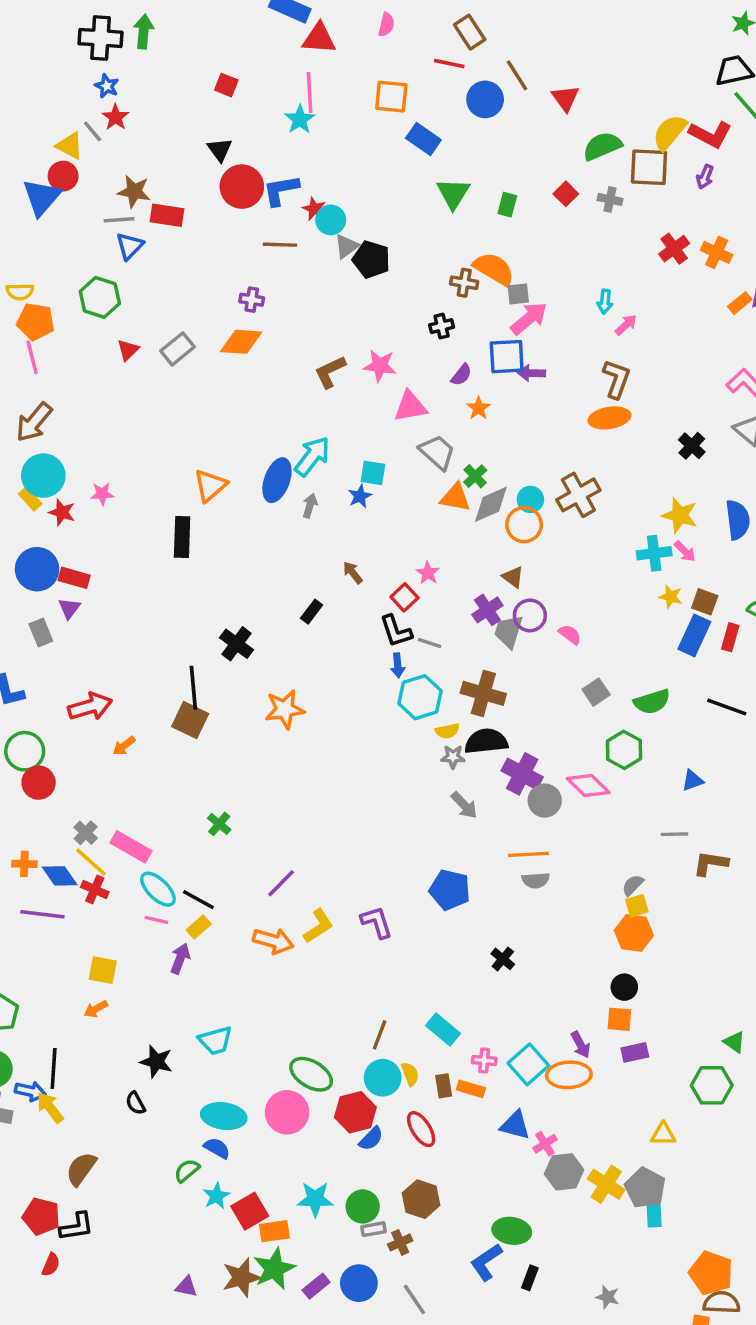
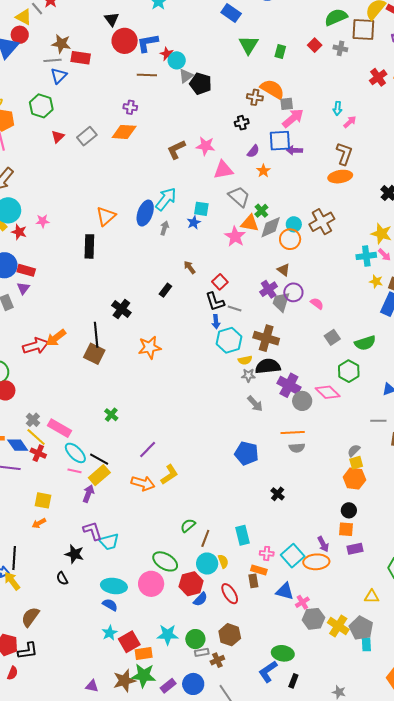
pink star: (428, 573) -> (235, 236), moved, size x1.5
orange arrow: (124, 746) -> (56, 338), moved, size x1.5
purple L-shape: (377, 922) -> (93, 531), moved
yellow rectangle: (199, 927) -> (99, 475), size x1.5
cyan rectangle: (443, 1029) -> (243, 535), turned 36
brown rectangle: (444, 1086) -> (253, 581), moved
green semicircle: (187, 1171) -> (188, 526), moved
green star: (274, 1269) -> (144, 676), turned 30

